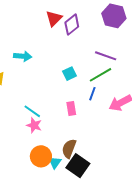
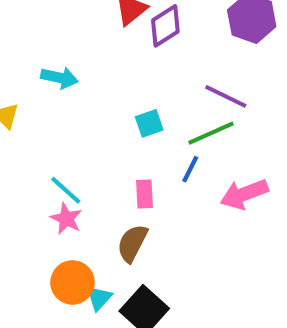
brown semicircle: (69, 149) -> (132, 243), moved

